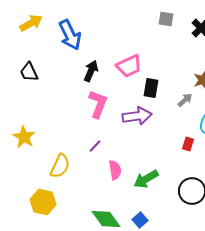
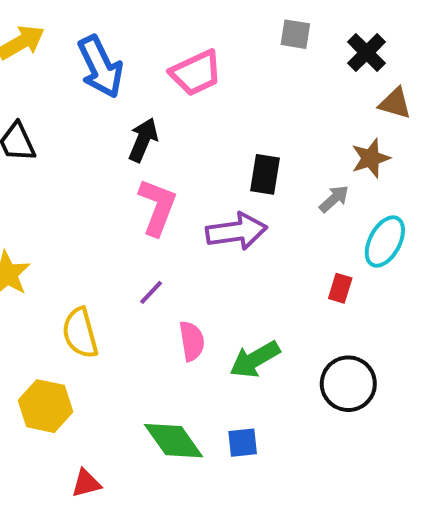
pink trapezoid: (129, 66) -> (196, 73), moved
yellow semicircle: (60, 166) -> (80, 333), turned 140
blue square: (140, 220) -> (243, 443), turned 35

